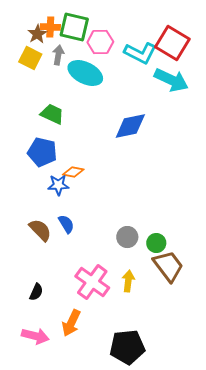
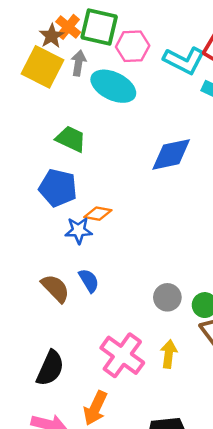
orange cross: (50, 27) -> (68, 27), turned 36
yellow square: (30, 58) -> (42, 67), size x1.4
black semicircle: (36, 292) -> (50, 368), size x1.6

